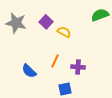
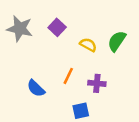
green semicircle: (100, 15) -> (117, 41), moved, turned -36
yellow semicircle: (64, 32) -> (88, 45), moved

